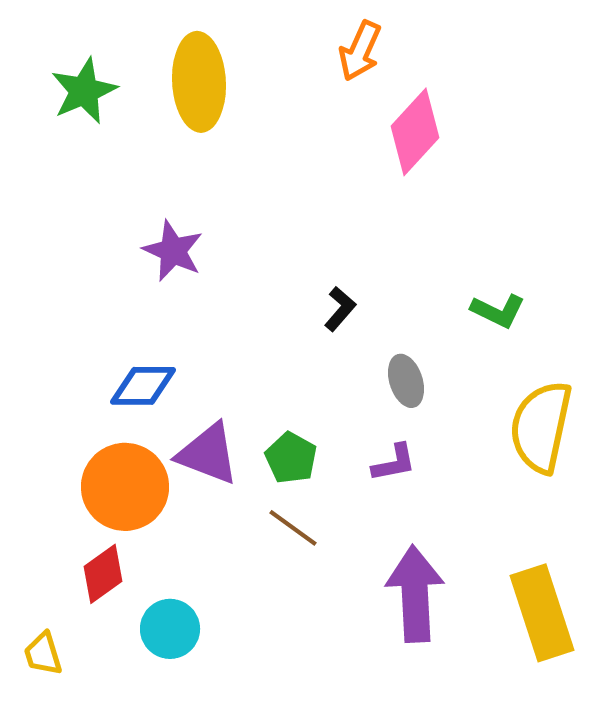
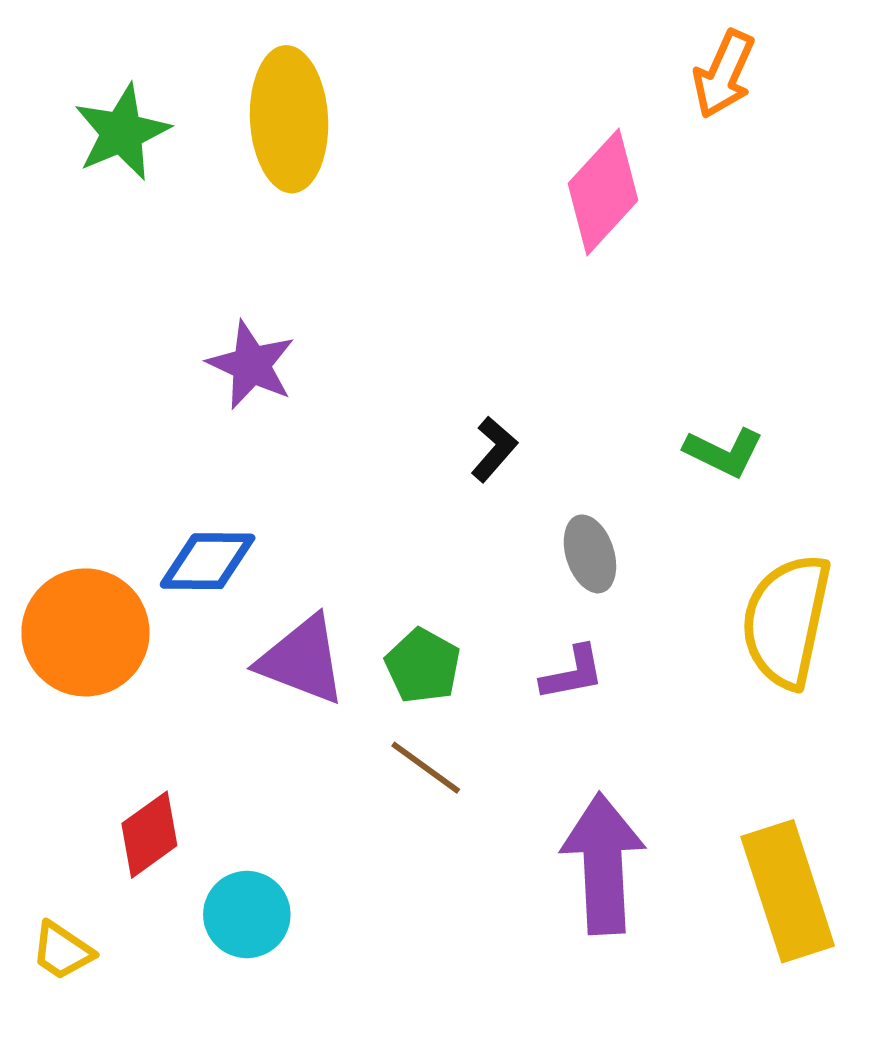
orange arrow: (360, 51) -> (724, 74), moved
orange circle: (125, 487) -> (85, 632), moved
yellow trapezoid: (43, 654) -> (62, 951), turned -39

